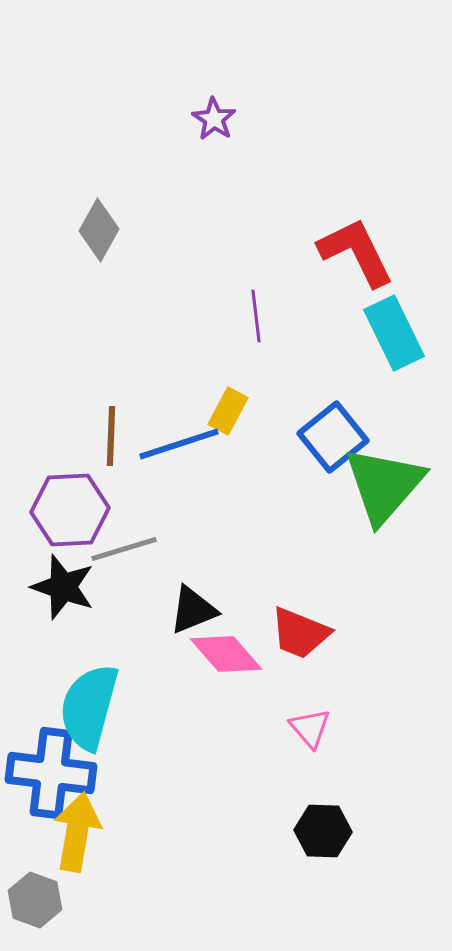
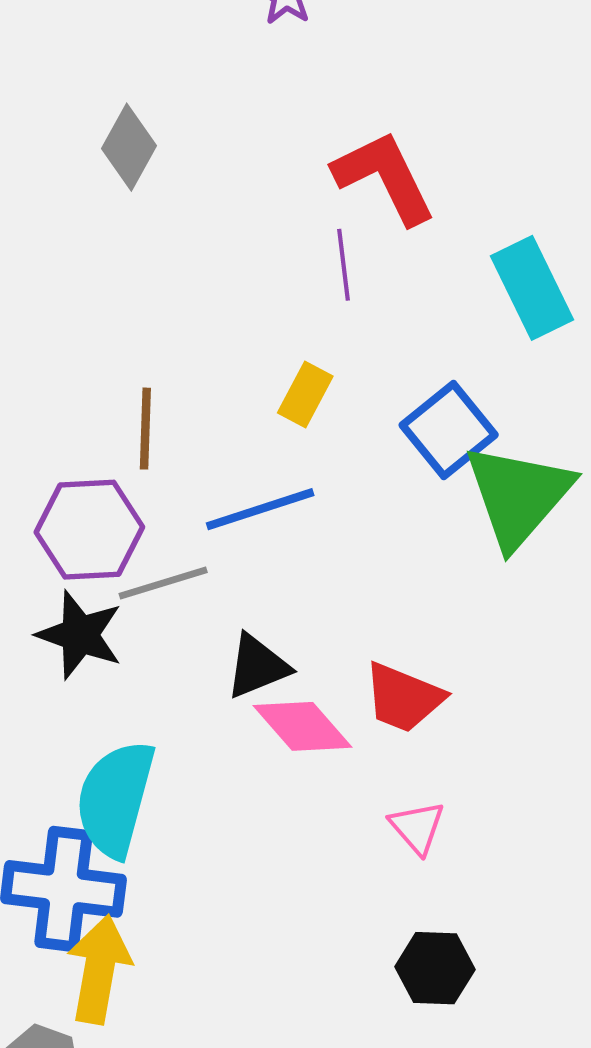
red L-shape: (356, 252) -> (384, 177), moved
blue line: (179, 444) -> (260, 509), moved

